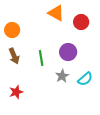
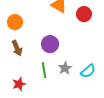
purple circle: (68, 52) -> (50, 44), moved
green line: (41, 58) -> (44, 70), moved

